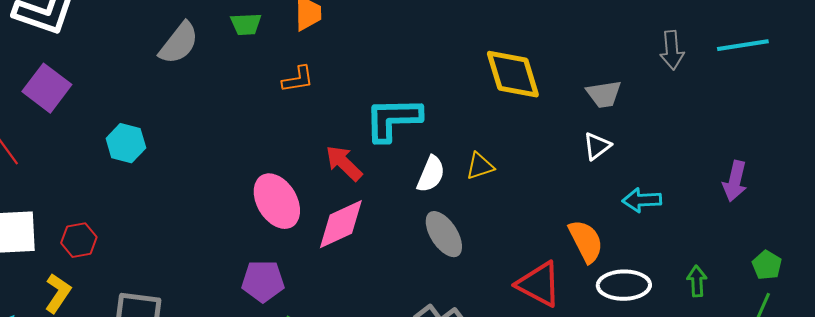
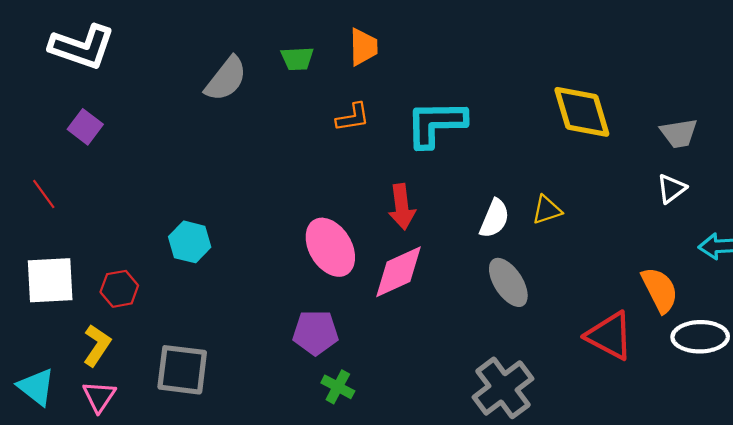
purple square: (47, 88) -> (85, 127), size x0.7
cyan L-shape: (393, 119) -> (436, 124), moved
cyan hexagon: (126, 143) -> (190, 242), moved
red arrow: (344, 163) -> (402, 207), turned -141

